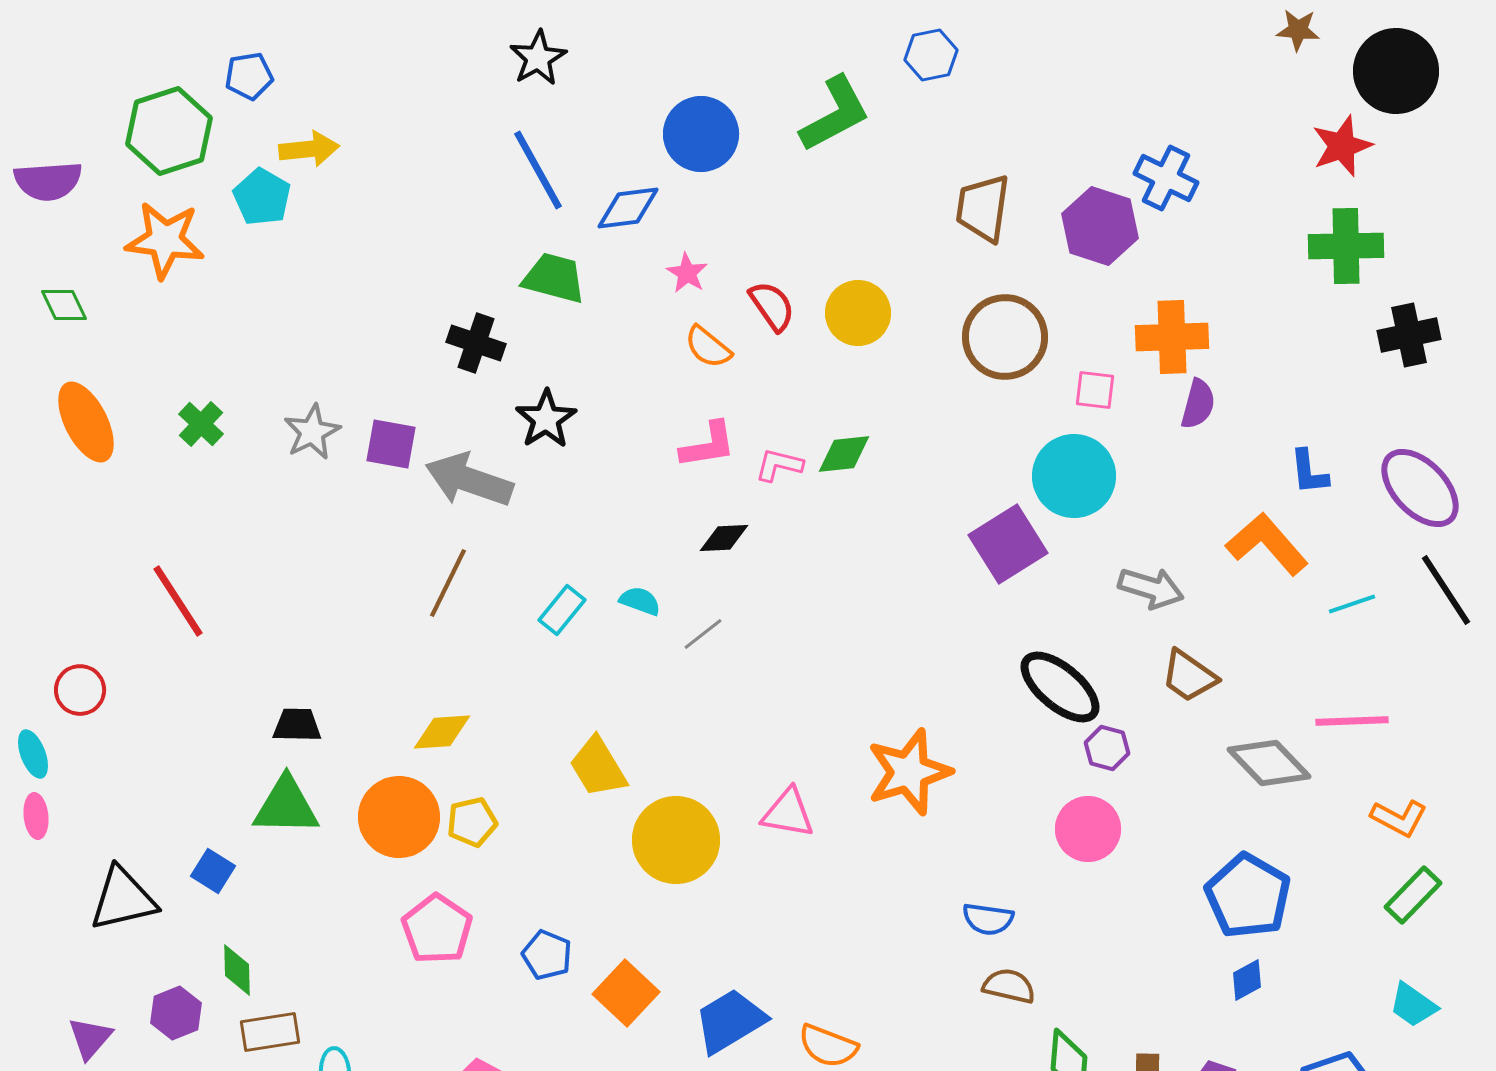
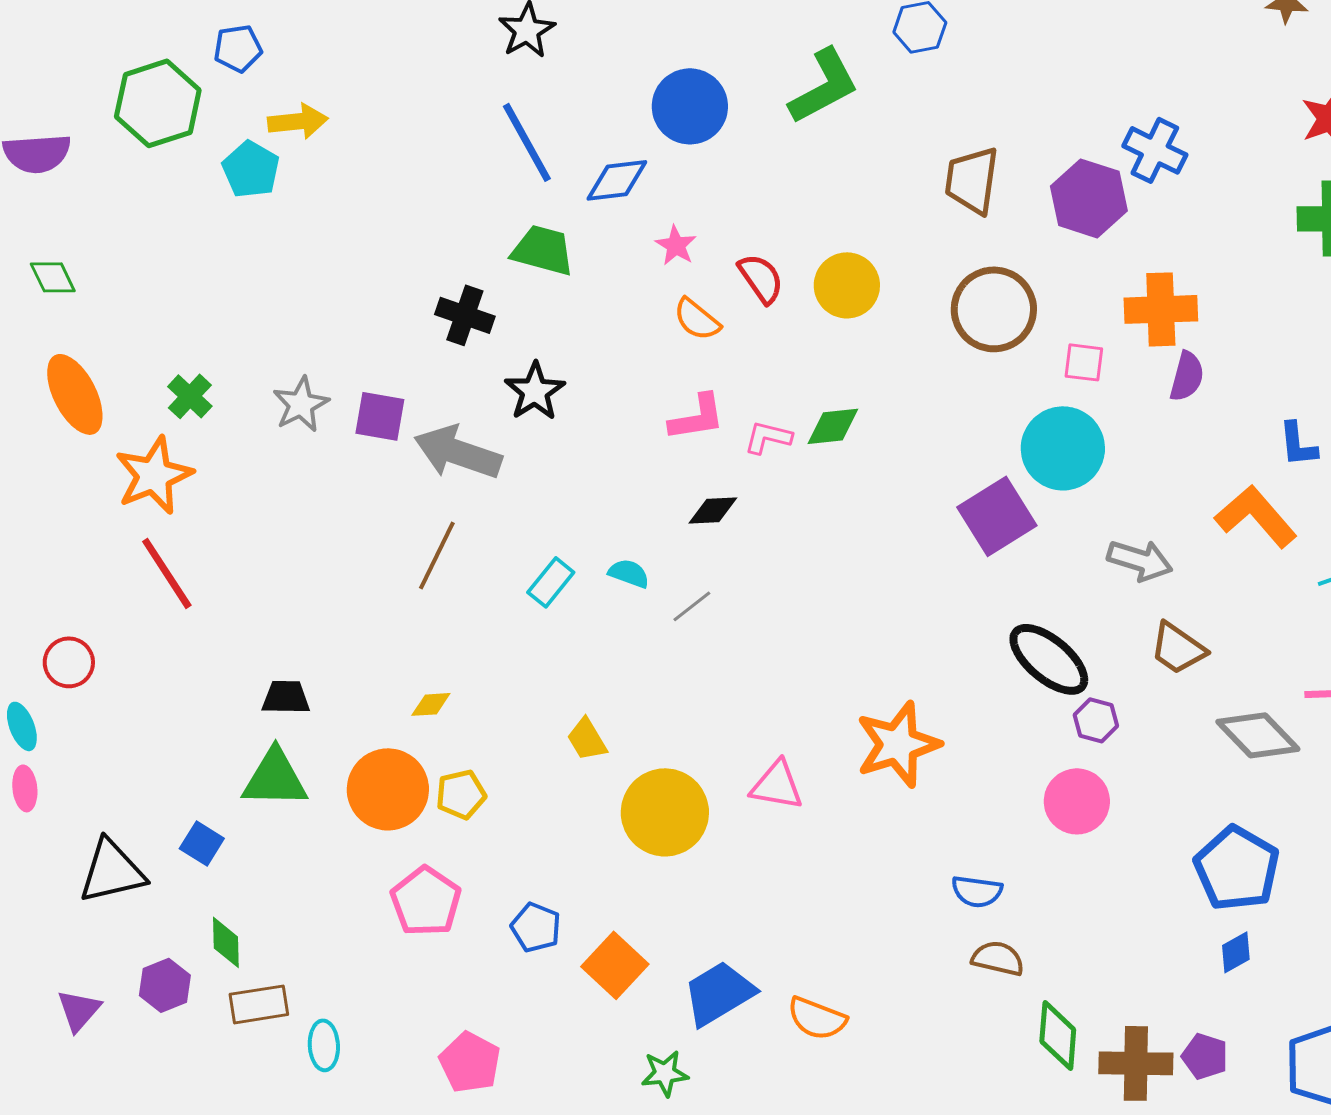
orange star: (165, 240) -> (154, 475), moved, turned -30
yellow diamond: (442, 732) -> (431, 704), size x0.7
yellow trapezoid: (598, 767) -> (587, 739), size x0.7

